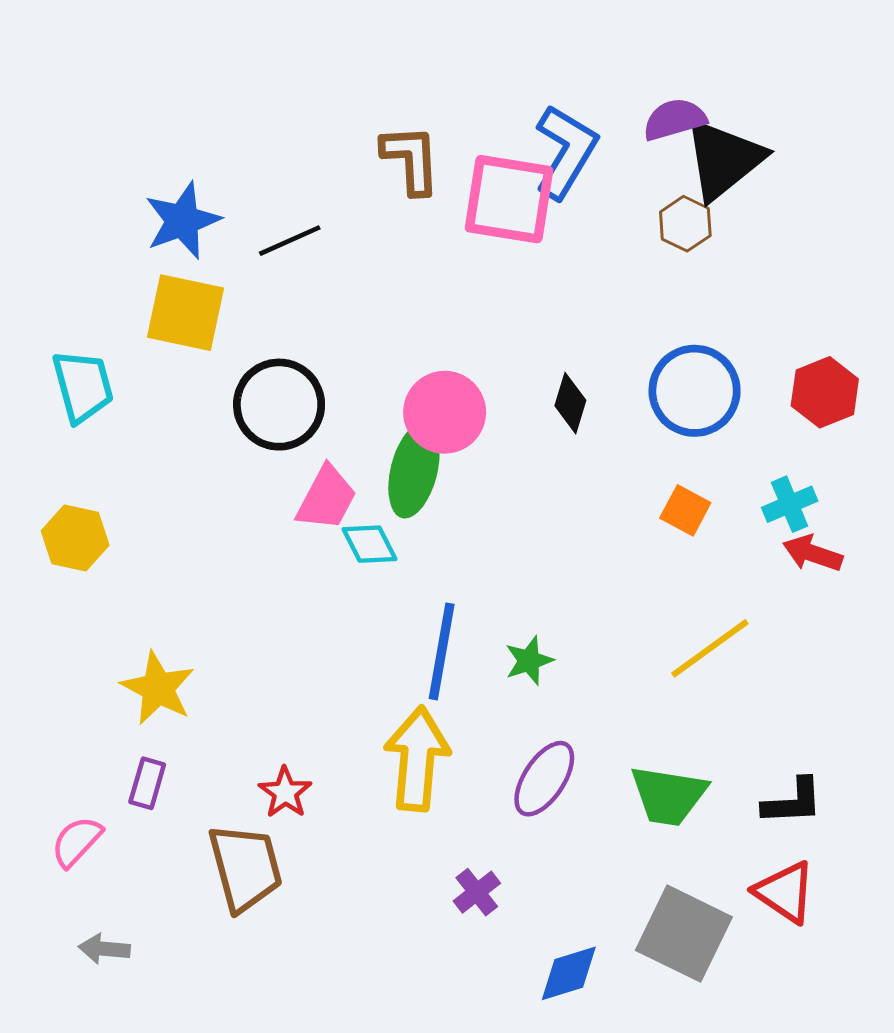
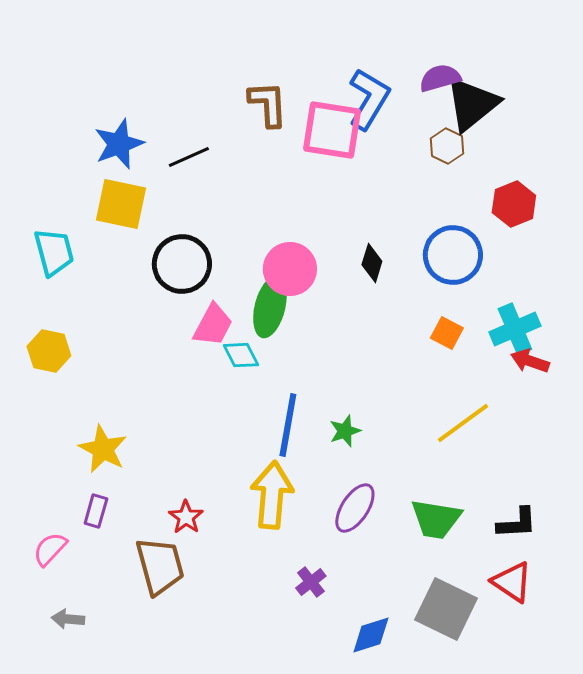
red hexagon: (825, 392) -> (514, 204), moved
cyan cross: (790, 504) -> (515, 329), size x1.4

